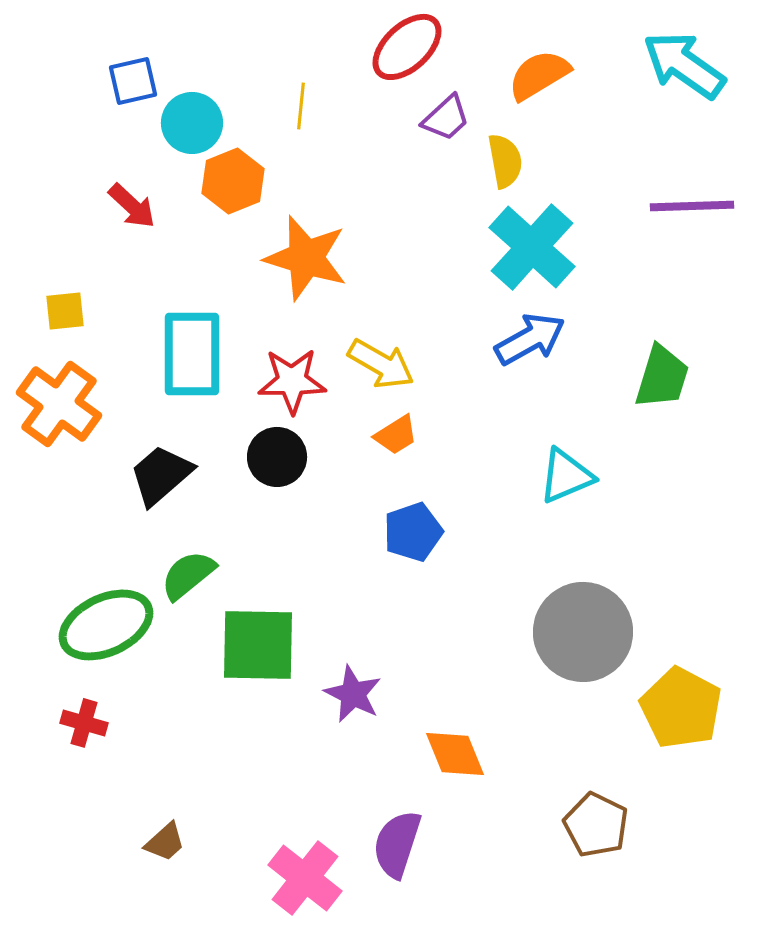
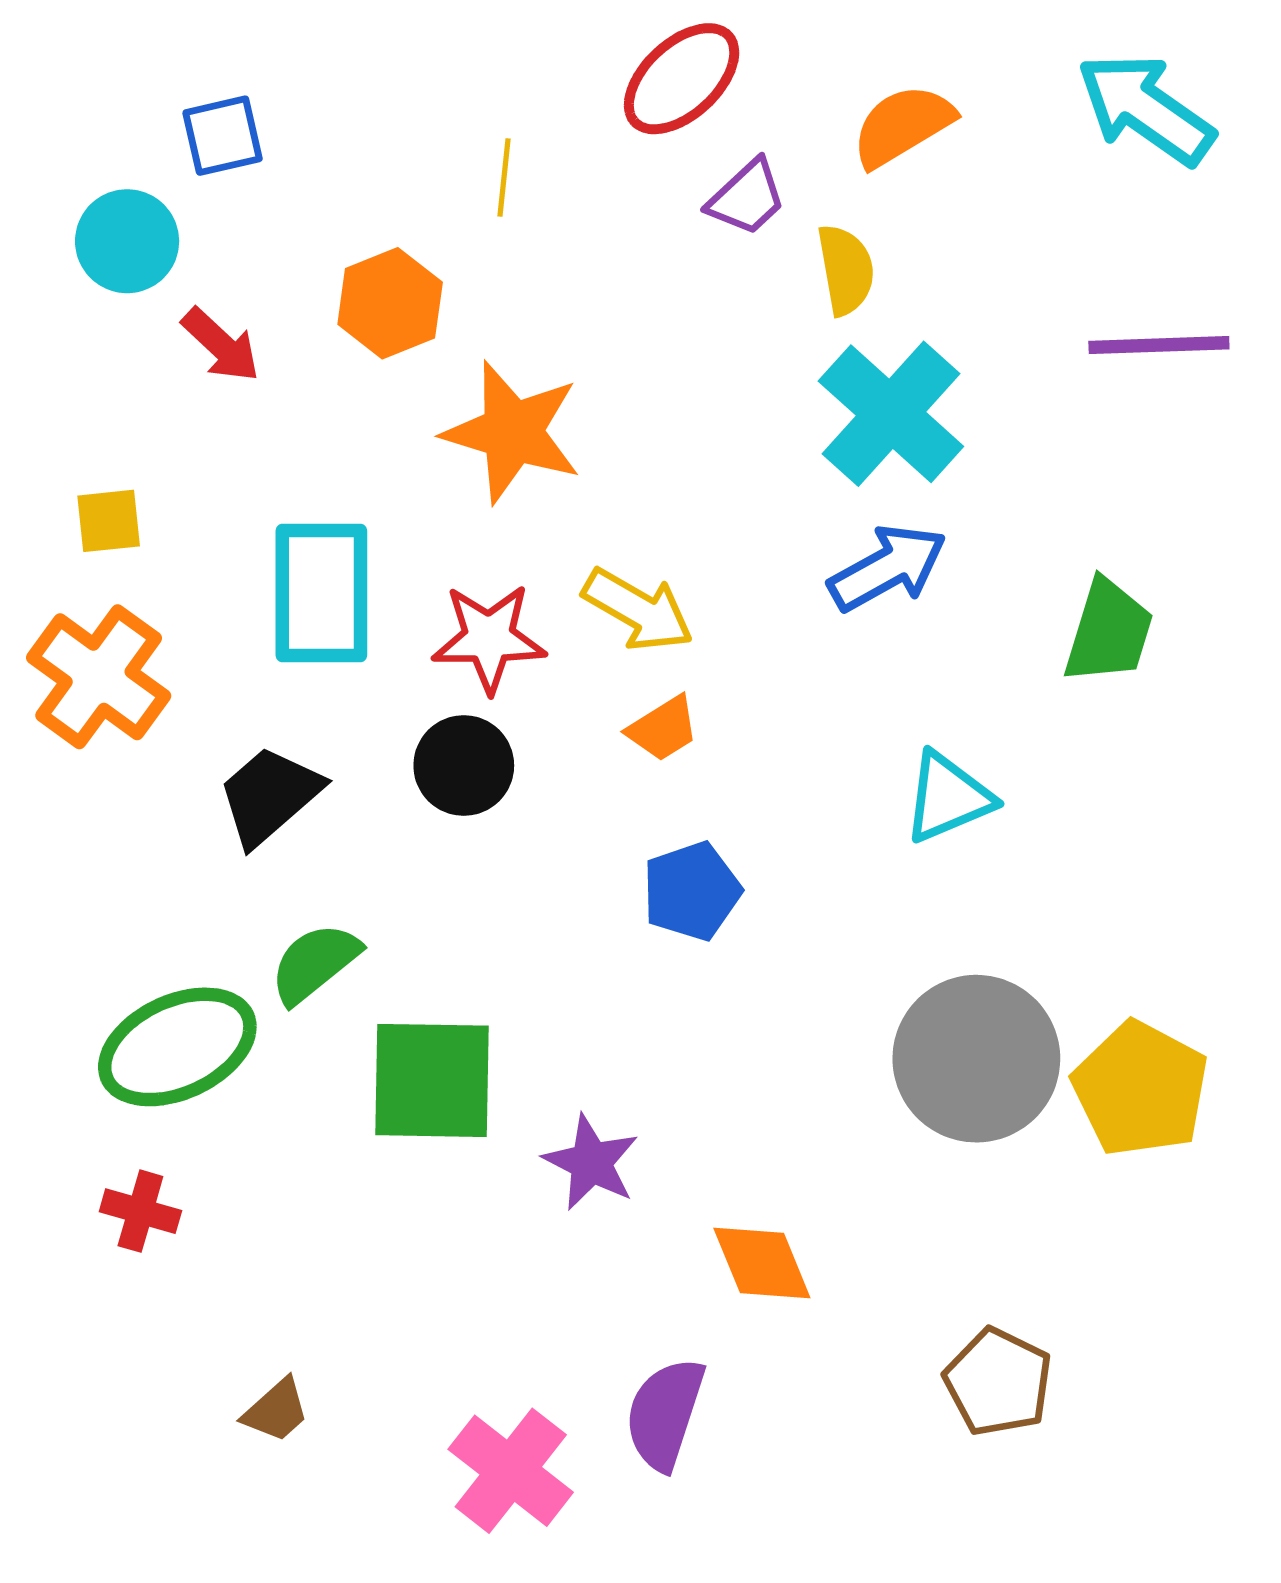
cyan circle: (192, 123) -> (127, 241), moved
yellow pentagon: (681, 708) -> (1141, 1089), moved

